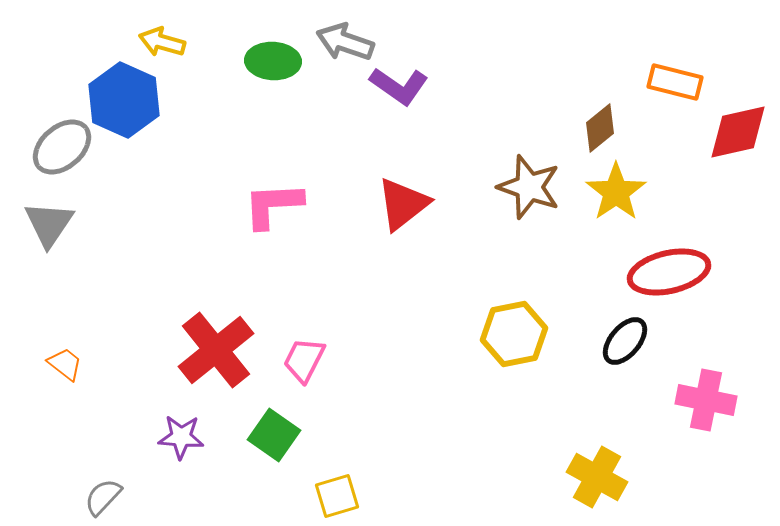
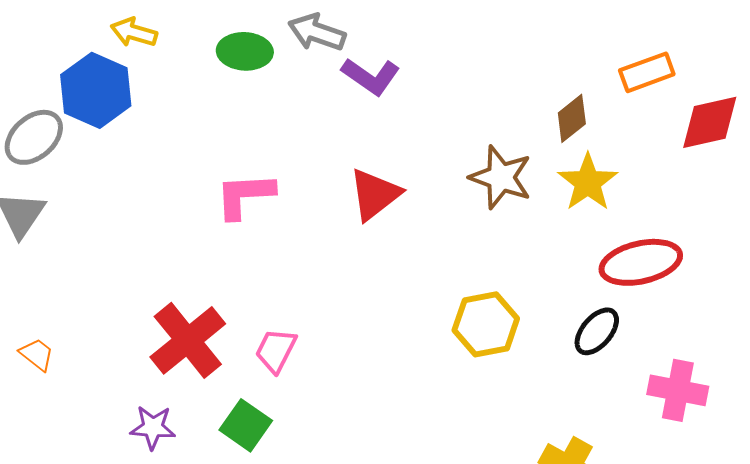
orange rectangle: (675, 82) -> (647, 72), turned -34

